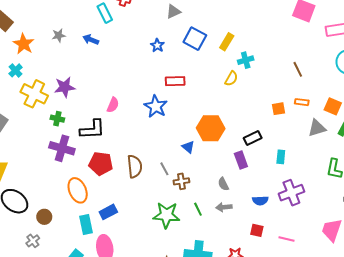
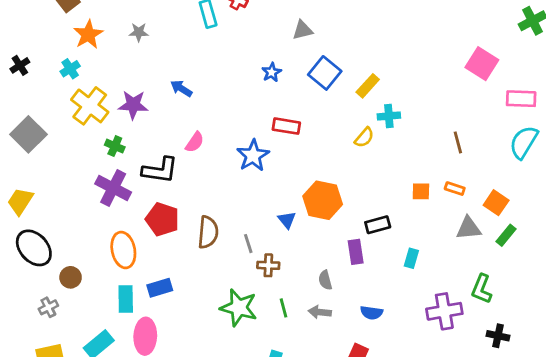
blue arrow: (91, 40) -> (181, 88), moved
purple cross: (291, 193) -> (444, 311), moved

